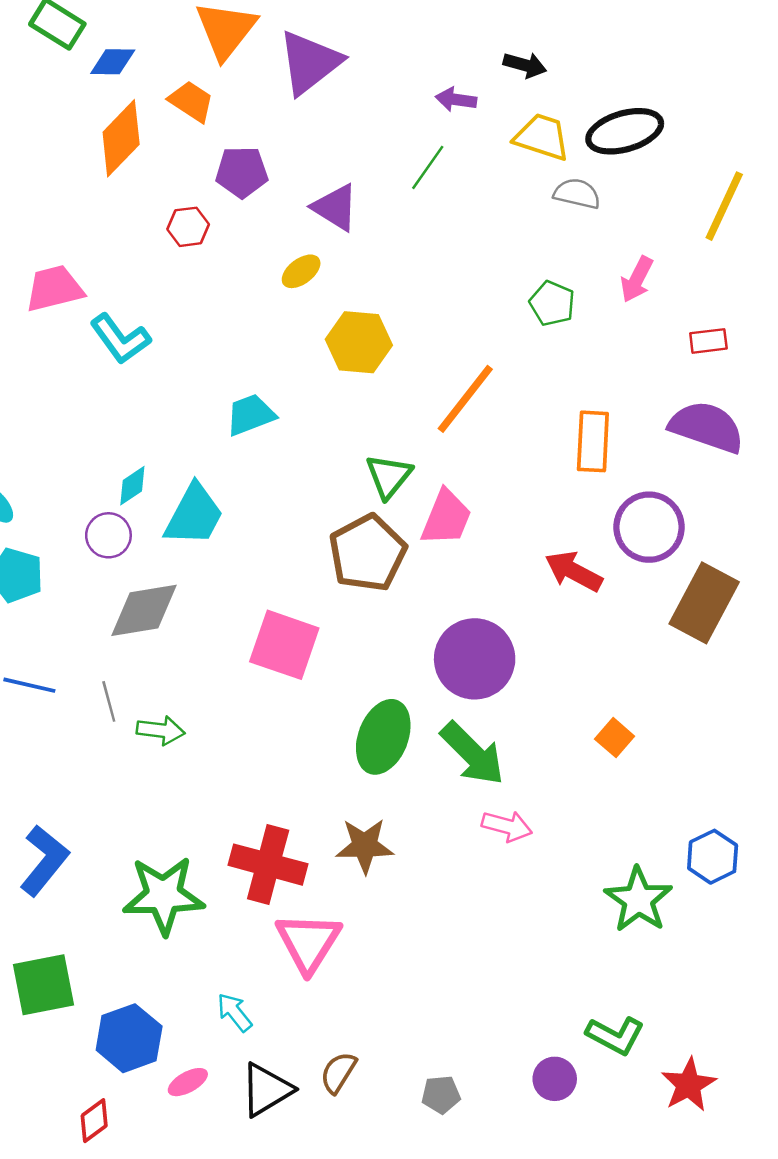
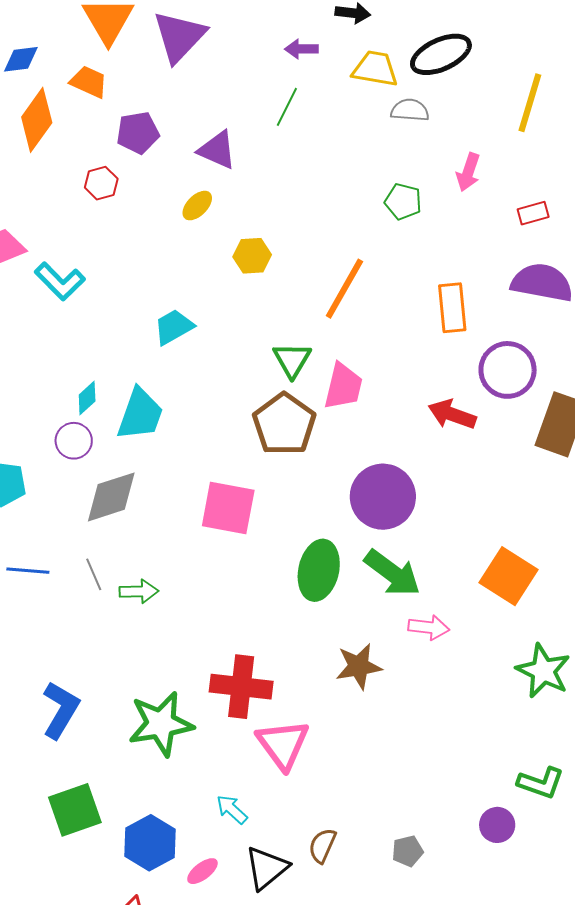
yellow hexagon: (359, 342) -> (252, 256), size x0.7
orange square: (615, 738) -> (509, 576), moved, size x1.8
brown star: (365, 846) -> (359, 666), moved

